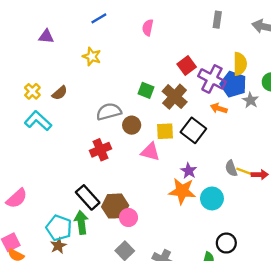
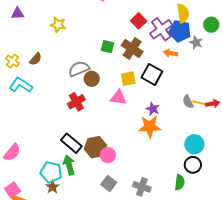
purple cross: (212, 79) -> (161, 29), turned 35
brown circle: (132, 125) -> (92, 79), moved
cyan circle: (212, 198) -> (194, 144), moved

